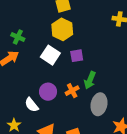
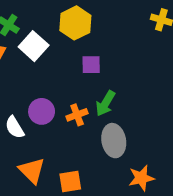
white square: (50, 55) -> (34, 46), moved
gray ellipse: (99, 104) -> (114, 141), turned -30

